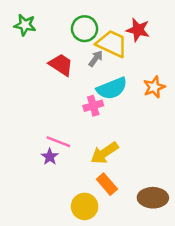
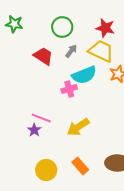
yellow trapezoid: (112, 44) -> (101, 51), moved
orange rectangle: (107, 184) -> (80, 166), moved
yellow circle: (85, 206) -> (46, 170), moved

